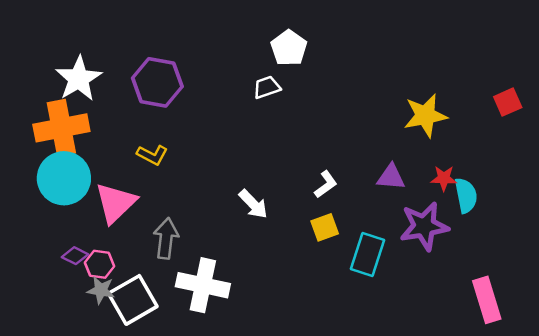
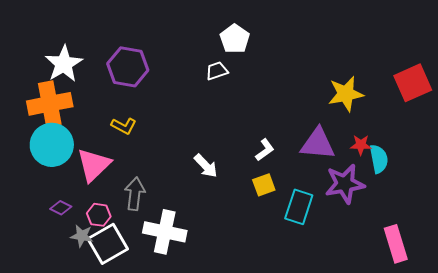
red square: (508, 102) -> (413, 83), size x1.6
purple triangle: (391, 177) -> (318, 144), size x1.5
pink hexagon: (100, 264) -> (99, 215), moved

